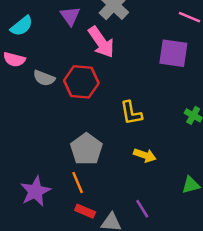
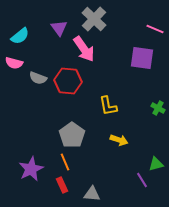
purple line: (142, 209) -> (142, 180), moved
red rectangle: (85, 211) -> (62, 185), moved, turned 42

